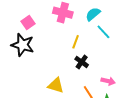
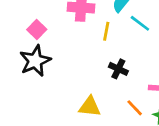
yellow line: (76, 42) -> (106, 31), moved
black star: (23, 45) -> (35, 61), turned -30

